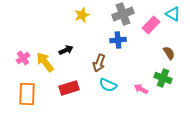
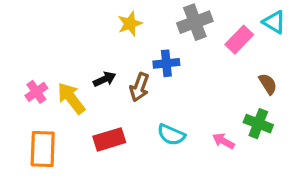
blue cross: (118, 40) -> (166, 63), moved
brown arrow: (99, 63) -> (139, 87), moved

